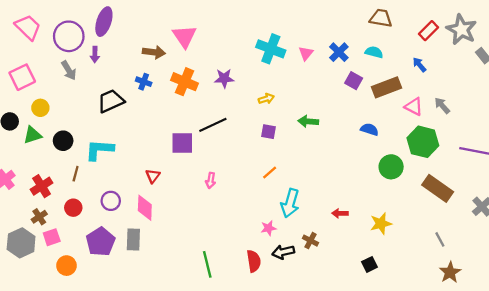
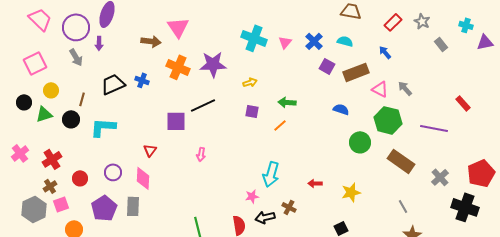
gray star: (461, 30) -> (422, 21), size x0.6
purple star: (224, 78) -> (213, 64), size x1.5
blue cross: (144, 82) -> (142, 80), moved
orange line: (270, 172) -> (280, 125), moved
brown line: (76, 174) -> (82, 99), moved

